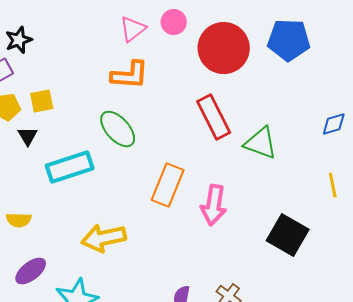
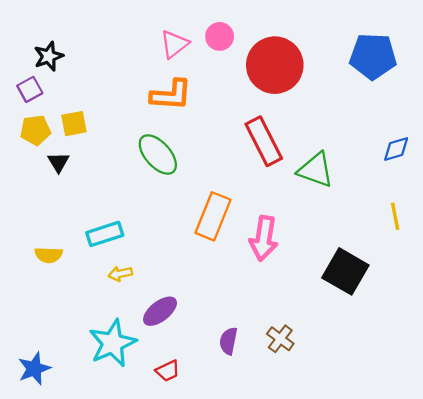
blue pentagon: (289, 40) -> (373, 56), moved
cyan rectangle: (70, 167) -> (105, 234), moved, size x0.7
yellow arrow: (104, 238) -> (120, 274), moved, size x0.5
purple ellipse: (31, 271) -> (160, 311), moved

